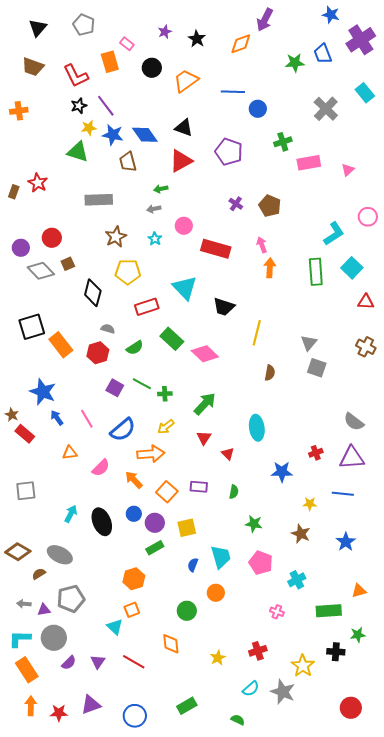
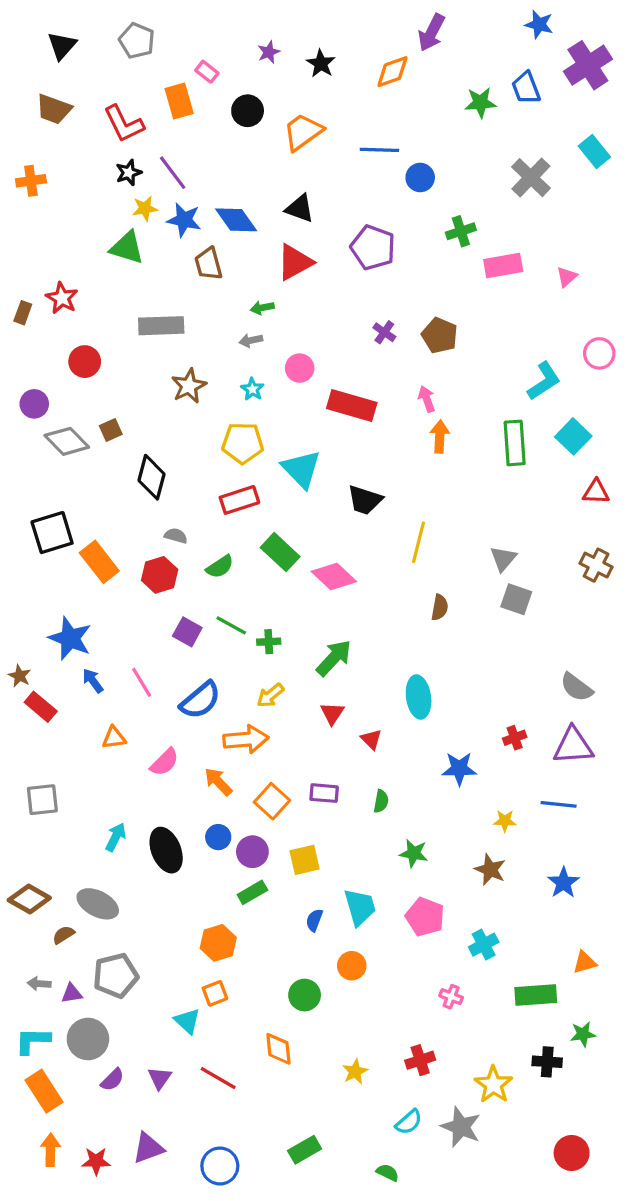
red circle: (52, 238) -> (85, 362), moved
yellow pentagon: (128, 272) -> (243, 443), moved

